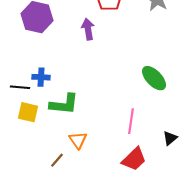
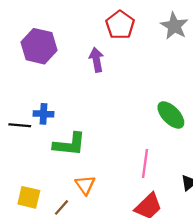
yellow square: (28, 112) -> (29, 197), moved

